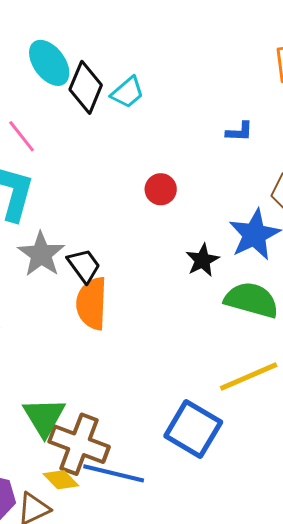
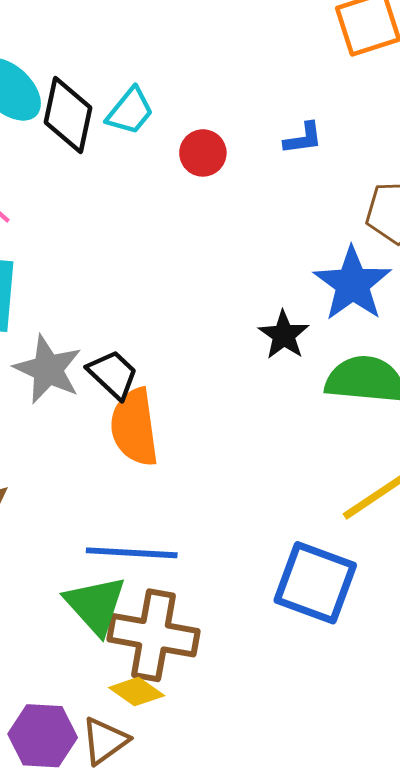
red circle: (161, 189) -> (203, 153), moved
blue line: (114, 473) -> (132, 553), moved

